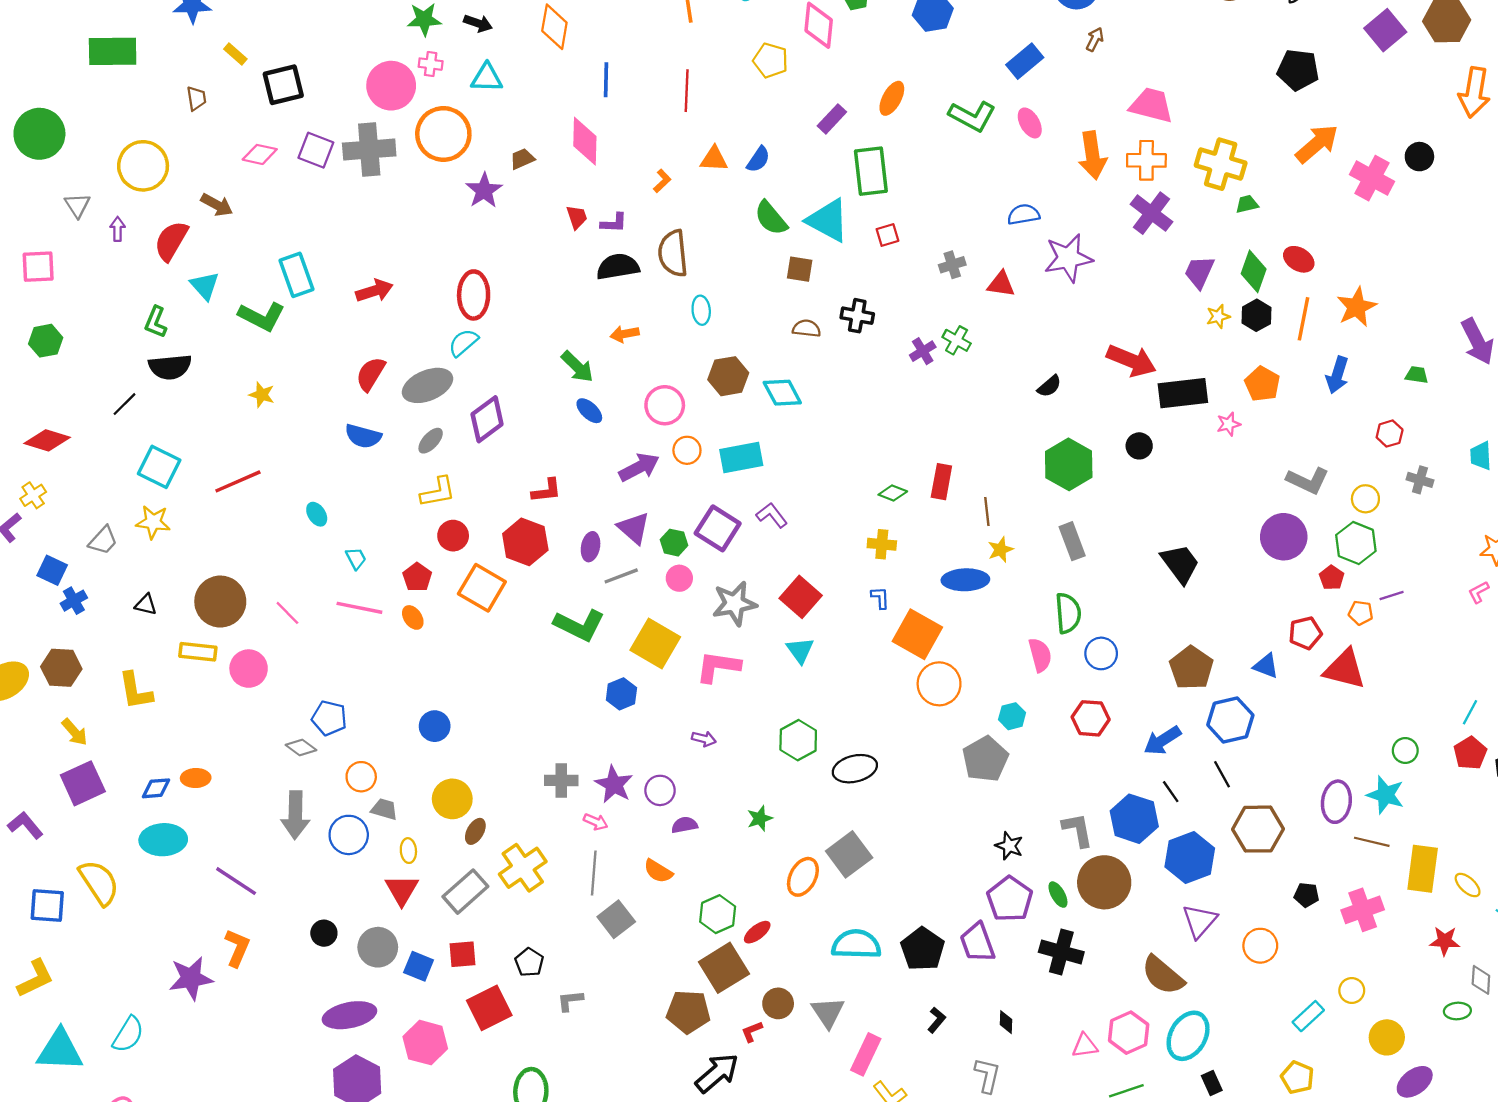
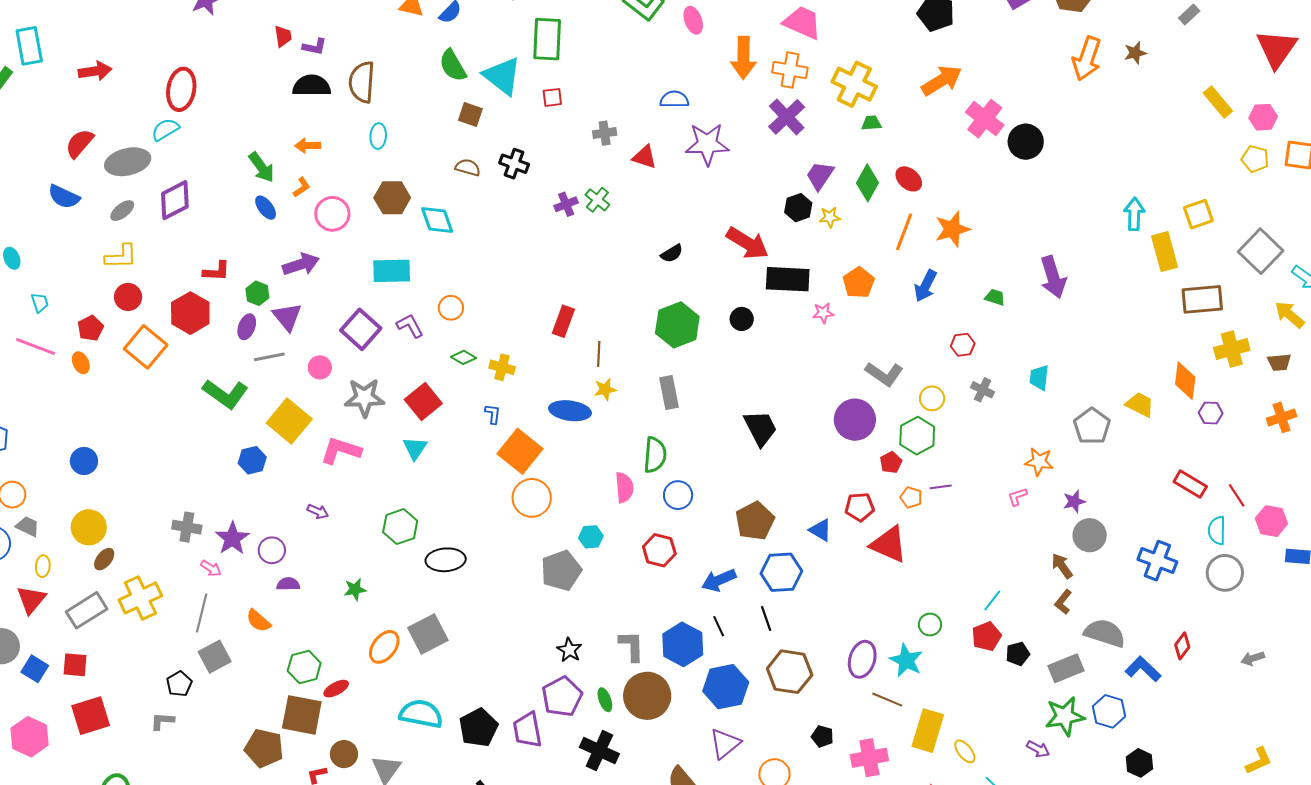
black circle: (1419, 157) -> (1026, 142), moved, size x1.4
orange L-shape: (662, 181) -> (302, 187), moved
black hexagon: (1257, 315) -> (798, 208), moved
orange circle: (687, 450) -> (451, 308), moved
green diamond: (893, 493) -> (463, 357), moved
green hexagon: (674, 543) -> (257, 293), moved
black pentagon: (529, 962) -> (179, 684), moved
brown square: (724, 968) -> (302, 715), turned 33

